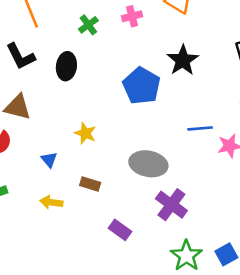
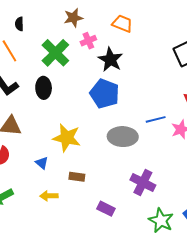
green cross: (88, 25) -> (55, 53), size x1.8
black star: (183, 60) -> (110, 60), moved
yellow star: (85, 133) -> (67, 138), size x1.6
gray ellipse: (148, 164) -> (123, 137), moved

